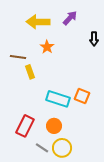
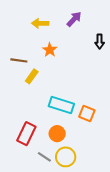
yellow arrow: (38, 22) -> (40, 23), size x0.7
yellow rectangle: (30, 72) -> (32, 76), turned 56
orange square: (82, 96) -> (87, 113), moved

